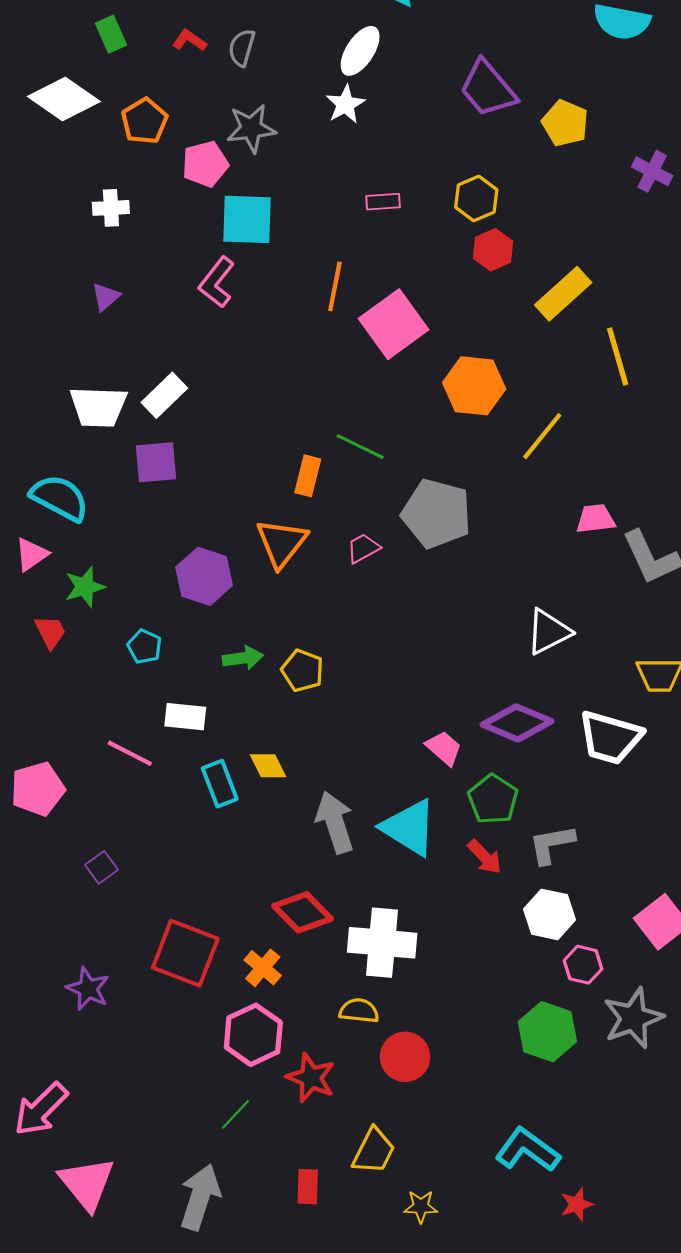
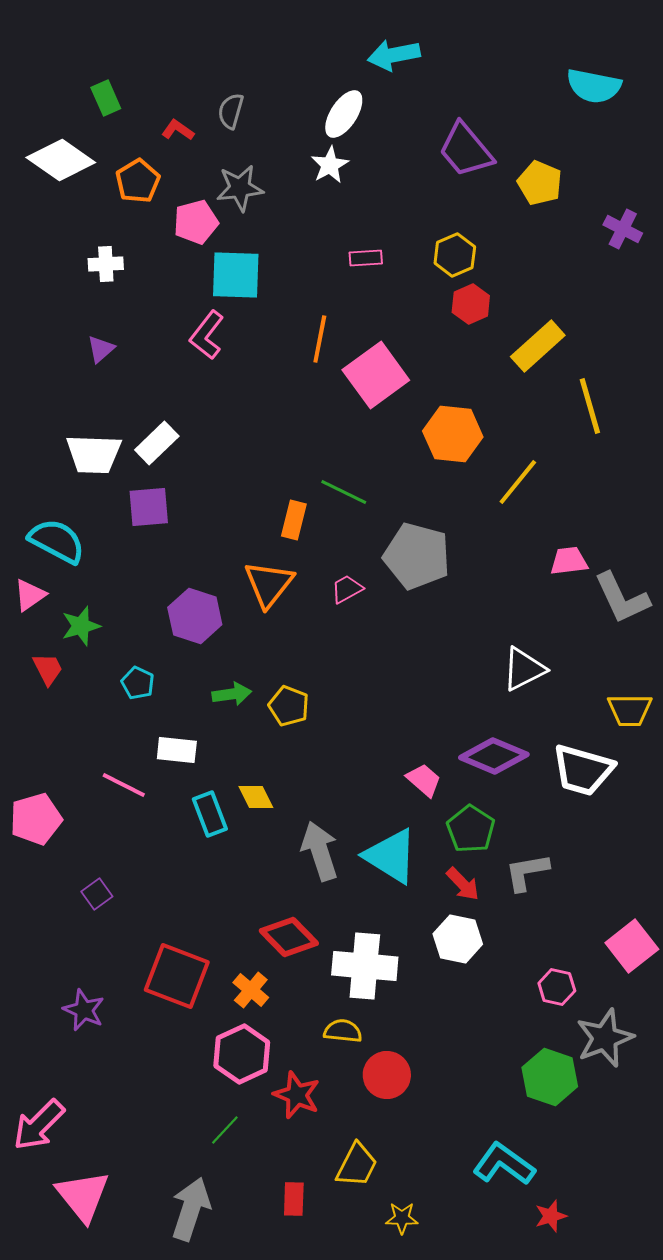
red L-shape: (189, 40) -> (178, 130), moved
white hexagon: (550, 914) -> (458, 939), moved
green hexagon: (547, 1032) -> (550, 1077), moved

